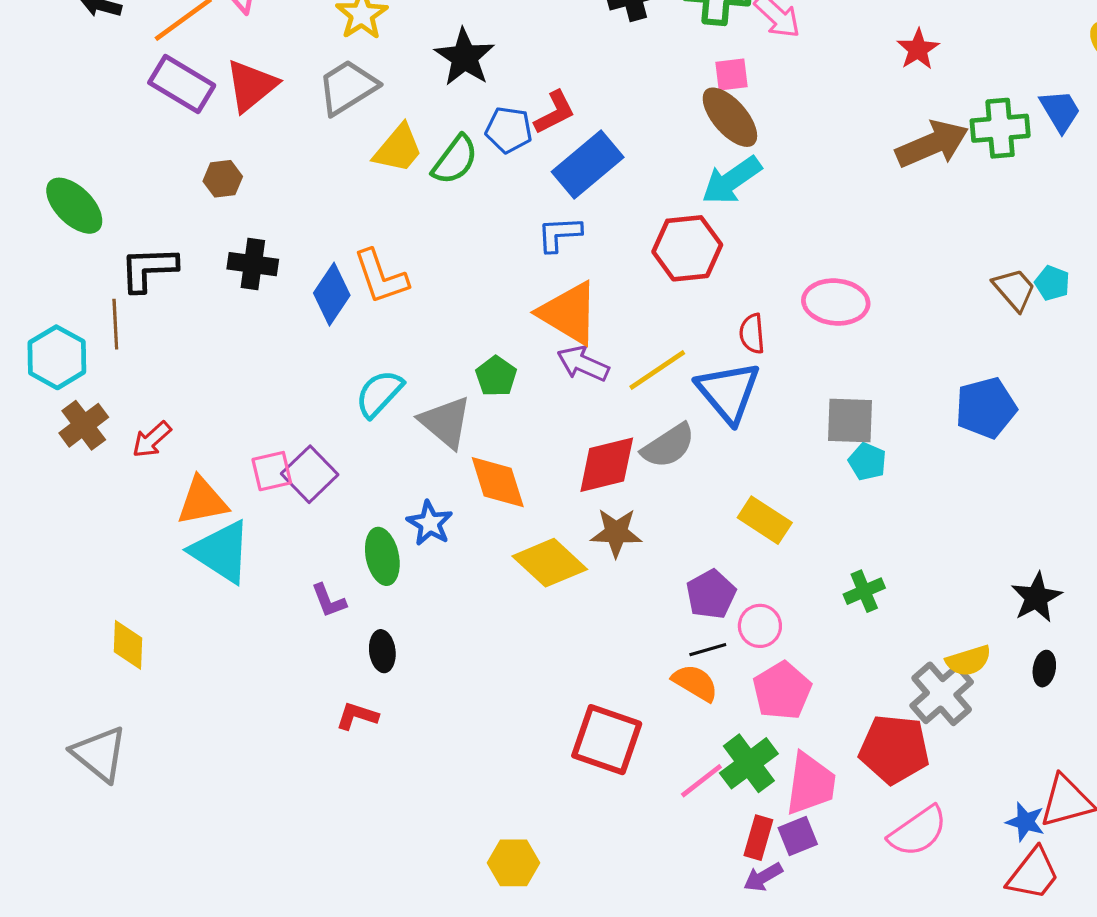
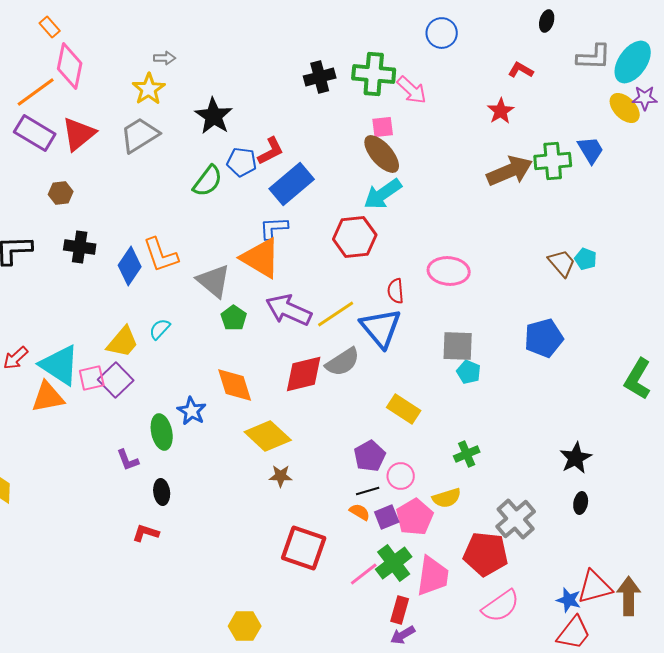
yellow trapezoid: (398, 149) -> (123, 342), moved
orange triangle: (569, 313) -> (261, 258), moved
purple arrow: (583, 364) -> (289, 310), size x1.4
cyan semicircle: (379, 394) -> (160, 329), size x0.7
gray triangle: (446, 422) -> (214, 281), moved
brown star: (616, 533) -> (281, 476), moved, size x0.7
cyan triangle: (221, 552) -> (60, 365), moved
yellow semicircle: (968, 661) -> (447, 498), moved
orange semicircle: (695, 683) -> (360, 512), size x0.7
purple square: (798, 836) -> (387, 517), moved

